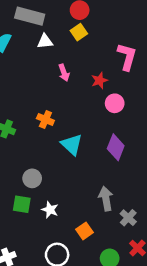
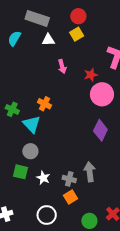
pink circle: (115, 103) -> (102, 94), size x1.5
cyan triangle: (72, 145) -> (32, 124), moved
gray cross: (128, 218) -> (69, 179), moved, turned -32

